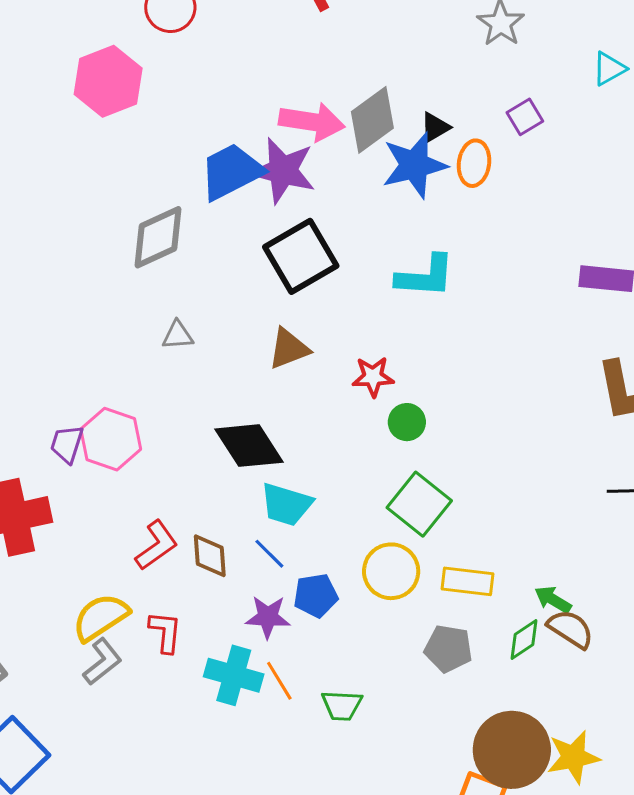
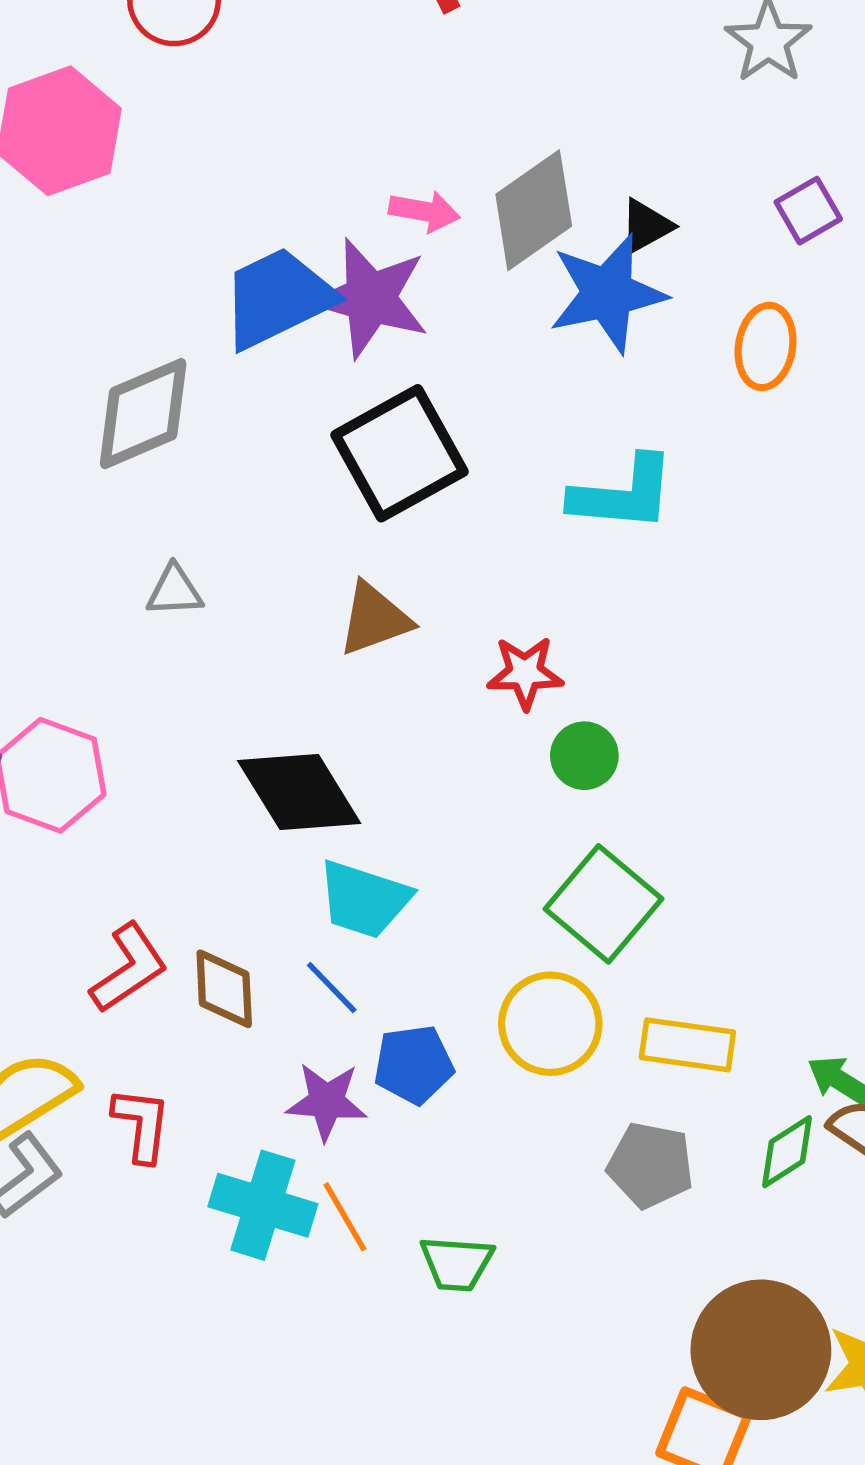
pink arrow: (312, 122) -> (424, 211), size x0.6
orange ellipse: (474, 163) -> (766, 346), moved

